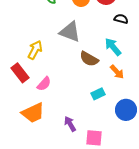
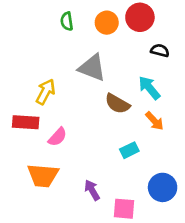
red rectangle: (20, 73) -> (26, 122), turned -48
blue circle: (126, 110) -> (163, 187), moved
orange trapezoid: (33, 113) -> (43, 175), turned 30

